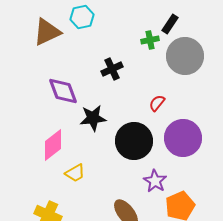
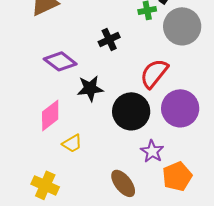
purple diamond: (63, 91) -> (60, 61), turned -32
red semicircle: (157, 103) -> (154, 73), size x1.8

